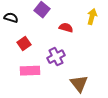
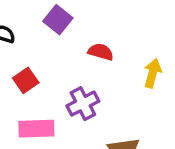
yellow arrow: (92, 17) -> (153, 73), moved

